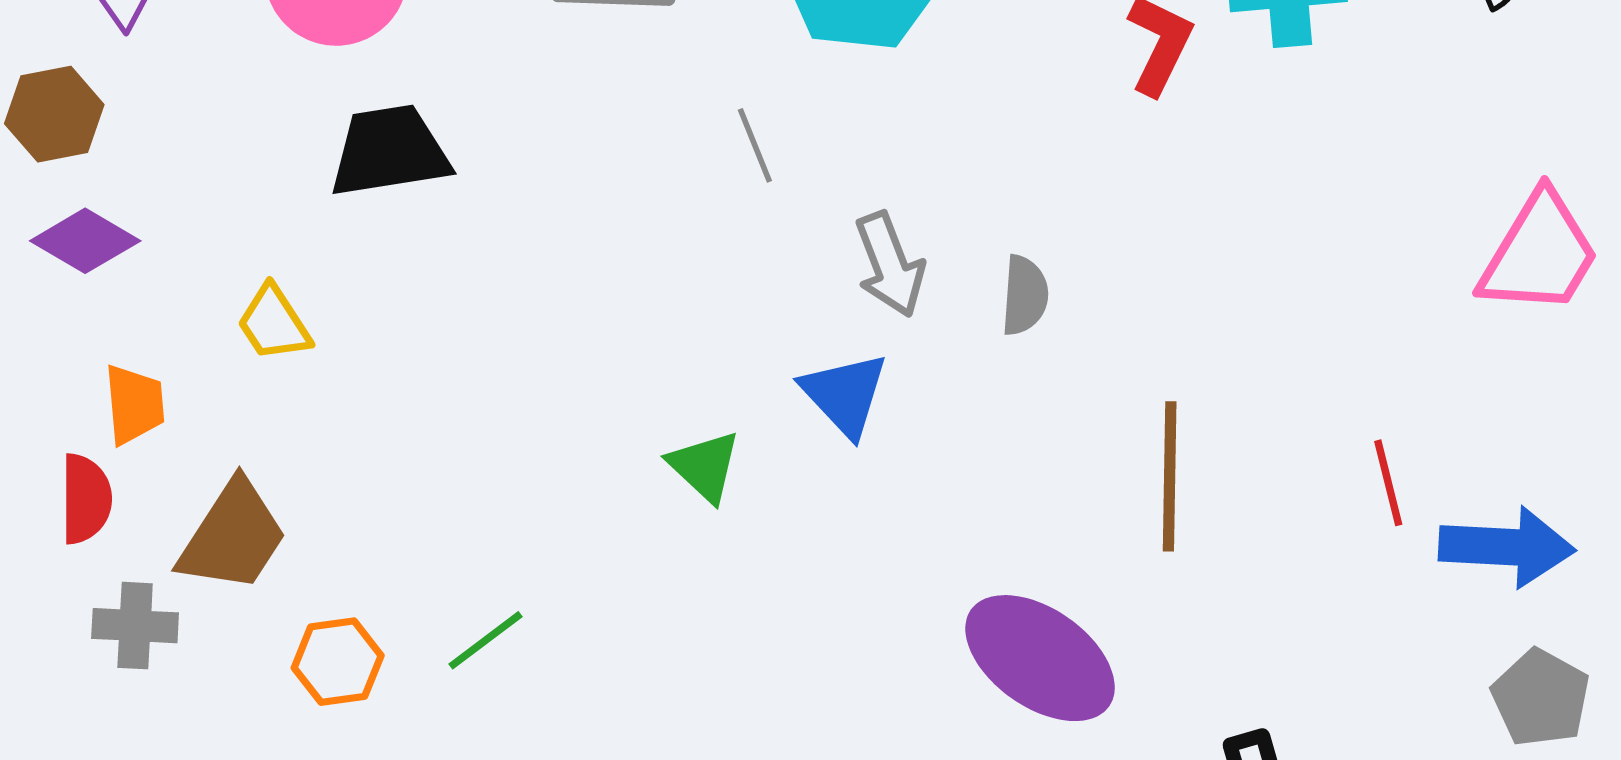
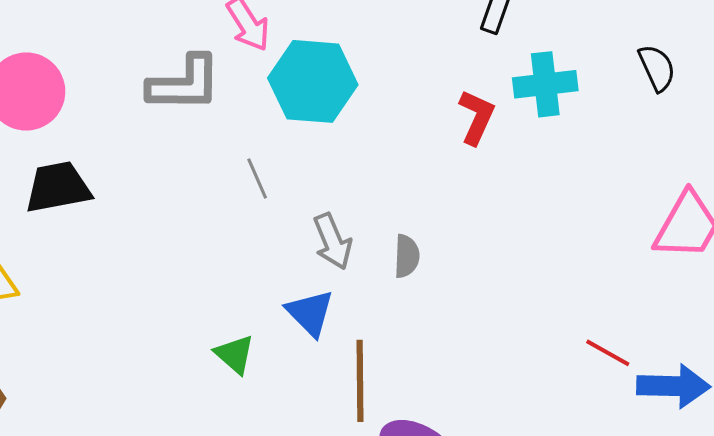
brown line: (1170, 476) -> (360, 381), moved
red line: (1388, 483) -> (608, 353), turned -45

